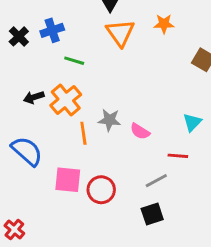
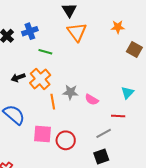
orange star: (164, 24) -> (118, 27), moved

